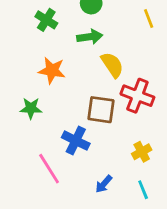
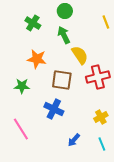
green arrow: (90, 37) -> (64, 35), turned -108
red cross: (137, 96) -> (98, 77), turned -35
brown square: (101, 110) -> (62, 80), moved
pink line: (49, 169) -> (21, 129), moved

